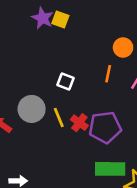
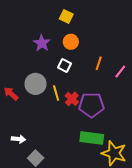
purple star: (43, 18) -> (42, 43), moved
orange circle: (123, 47) -> (71, 42), moved

